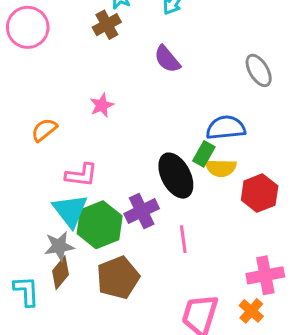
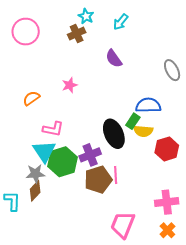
brown pentagon: (118, 278) -> (98, 180), moved
orange cross: (251, 311) -> (167, 230), moved

